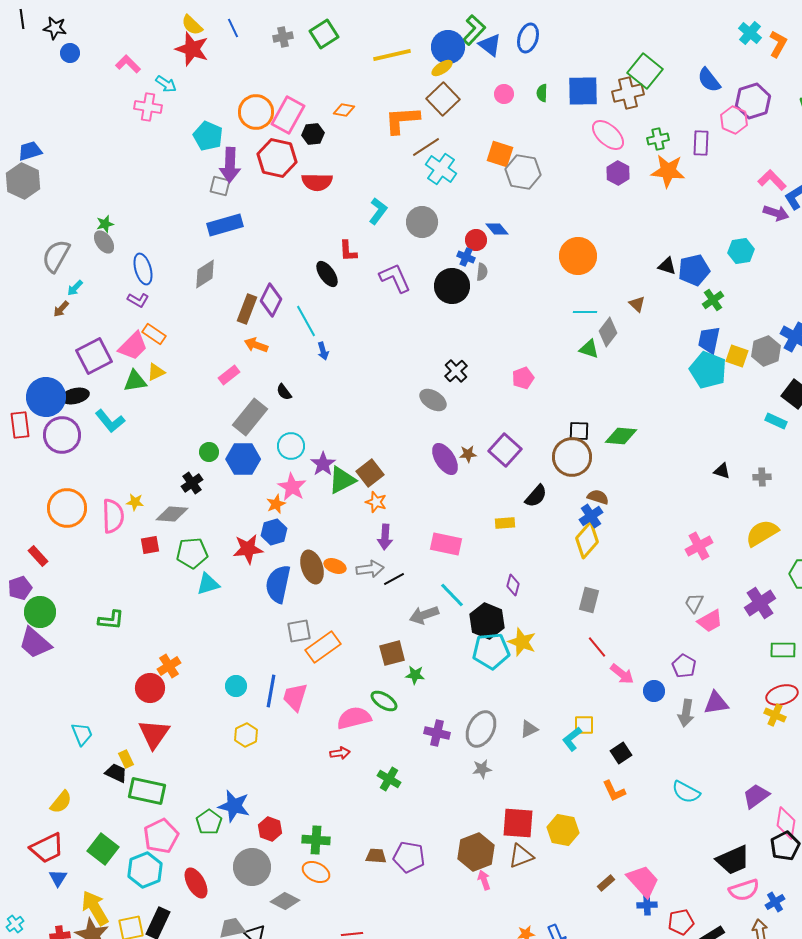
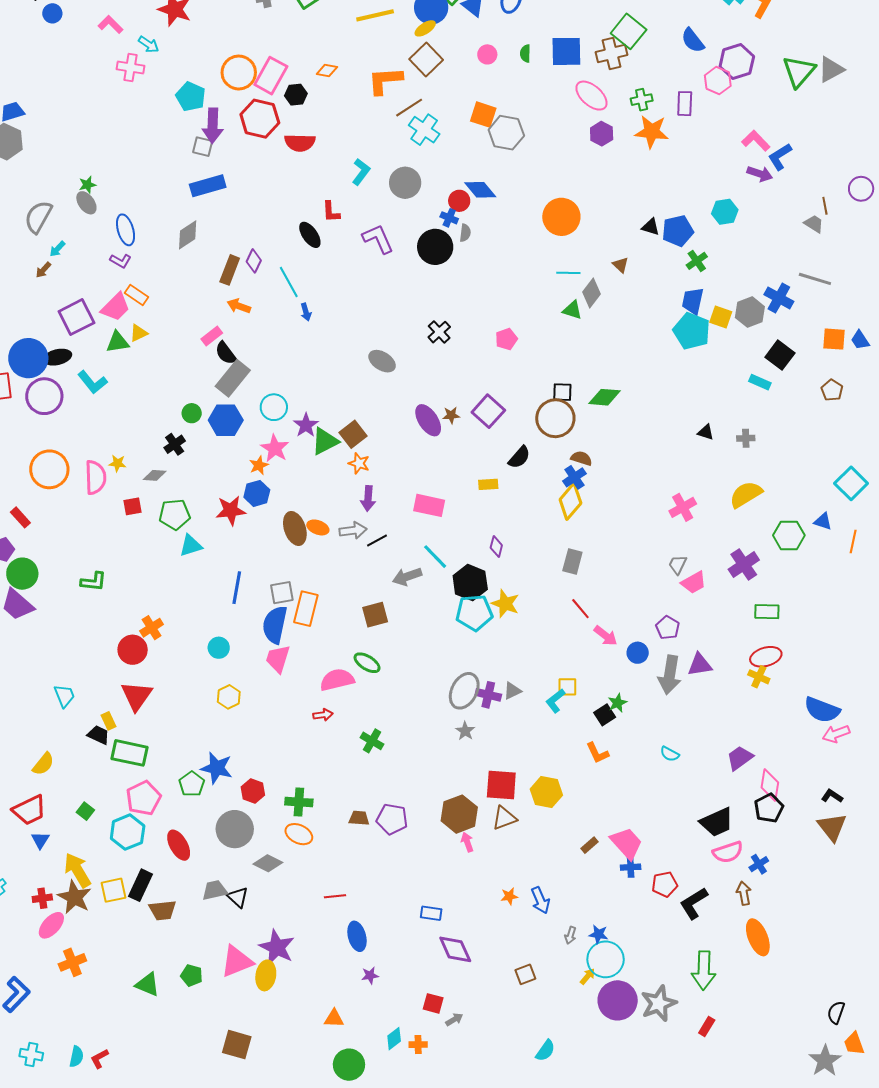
blue diamond: (497, 229) -> (480, 190), size x1.4
purple diamond: (271, 300) -> (254, 261), size x0.7
black semicircle: (284, 392) -> (226, 353), moved, size x1.4
gray ellipse: (433, 400) -> (382, 361), moved
gray diamond: (172, 514) -> (155, 475), size x0.7
blue semicircle: (278, 584) -> (275, 625), moved
orange rectangle: (323, 647) -> (306, 609), turned -40
green star: (415, 675) -> (618, 703), moved, turned -30
blue line: (271, 691) -> (237, 588), moved
gray arrow: (686, 713) -> (670, 675), size x1.4
purple cross: (437, 733) -> (488, 695), moved
gray star: (482, 769) -> (465, 731), turned -30
cyan semicircle: (686, 792) -> (670, 754), size x0.7
green square: (103, 849) -> (85, 811), size x0.6

